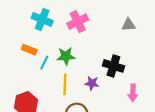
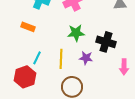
green star: (66, 56) -> (76, 33), moved
cyan line: (44, 63) -> (37, 58), moved

